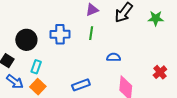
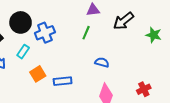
blue cross: (60, 34) -> (45, 33), moved, turned -36
orange square: (38, 87) -> (38, 74), moved

